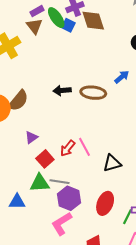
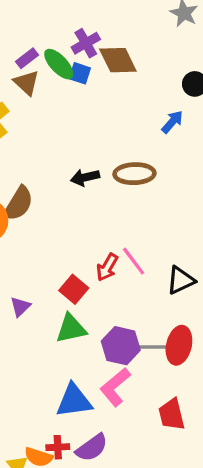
blue arrow: (122, 77) -> (172, 122), moved
purple triangle: (31, 137) -> (20, 307), moved
gray line: (59, 182) -> (150, 347), moved
blue triangle: (17, 202) -> (74, 401), moved, size x1.4

